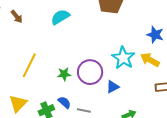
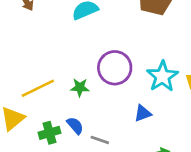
yellow line: (29, 65) -> (38, 88), moved, turned 30
purple circle: (90, 72) -> (115, 68), moved

